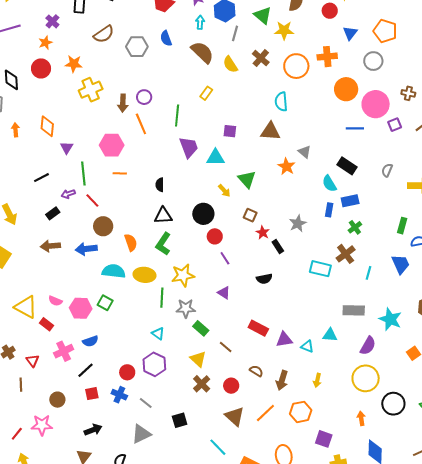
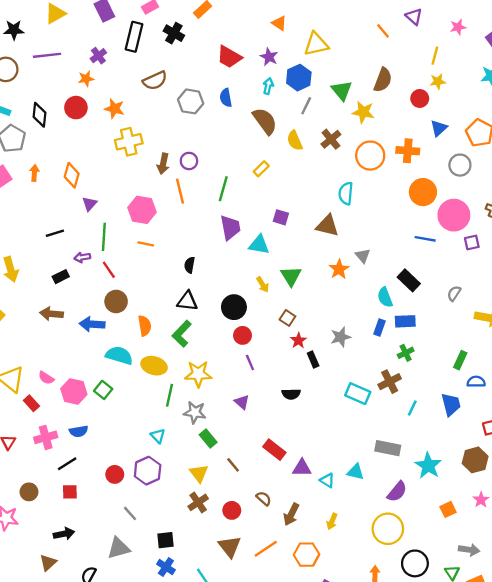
blue cross: (119, 395) -> (166, 567), moved

